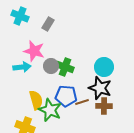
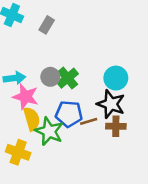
pink star: (34, 51) -> (26, 97), moved
green cross: (65, 67) -> (68, 78), turned 30

